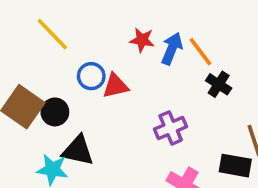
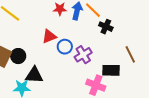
blue circle: (91, 76) -> (65, 47), moved
black rectangle: (235, 166) -> (111, 70), moved

